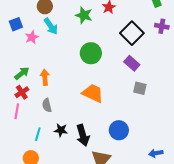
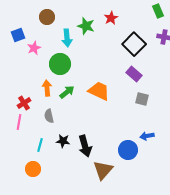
cyan arrow: (51, 26) -> (67, 38), moved, turned 30
green circle: (91, 53) -> (60, 64), moved
green arrow: (22, 73) -> (67, 92), moved
orange trapezoid: (93, 93) -> (99, 91), moved
blue circle: (119, 130) -> (128, 150), moved
blue arrow: (156, 153) -> (147, 136), moved

